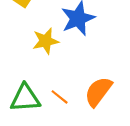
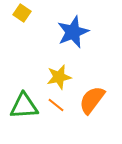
yellow star: (46, 41) -> (59, 77), moved

